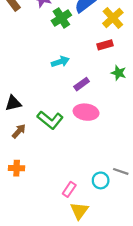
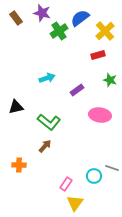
cyan arrow: (60, 62) -> (47, 78), moved
pink ellipse: (86, 112) -> (100, 115), moved
brown arrow: (19, 131) -> (45, 146), moved

